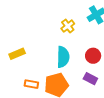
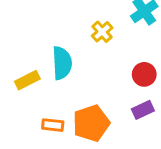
cyan semicircle: (63, 57) -> (62, 63), moved
purple rectangle: (90, 79) -> (143, 110), turned -48

